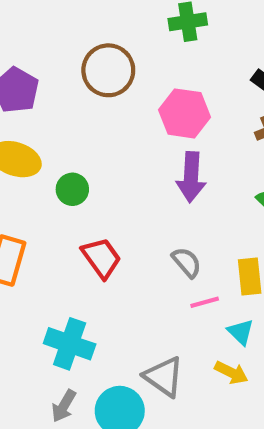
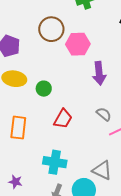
pink hexagon: (184, 113) -> (78, 44), moved
red trapezoid: (101, 258) -> (63, 119), turned 75

